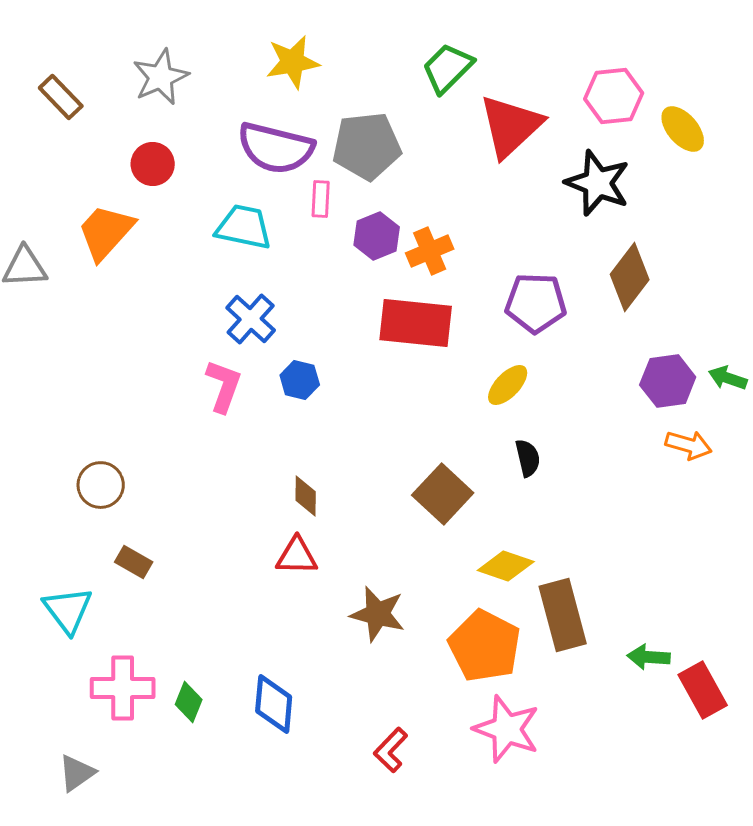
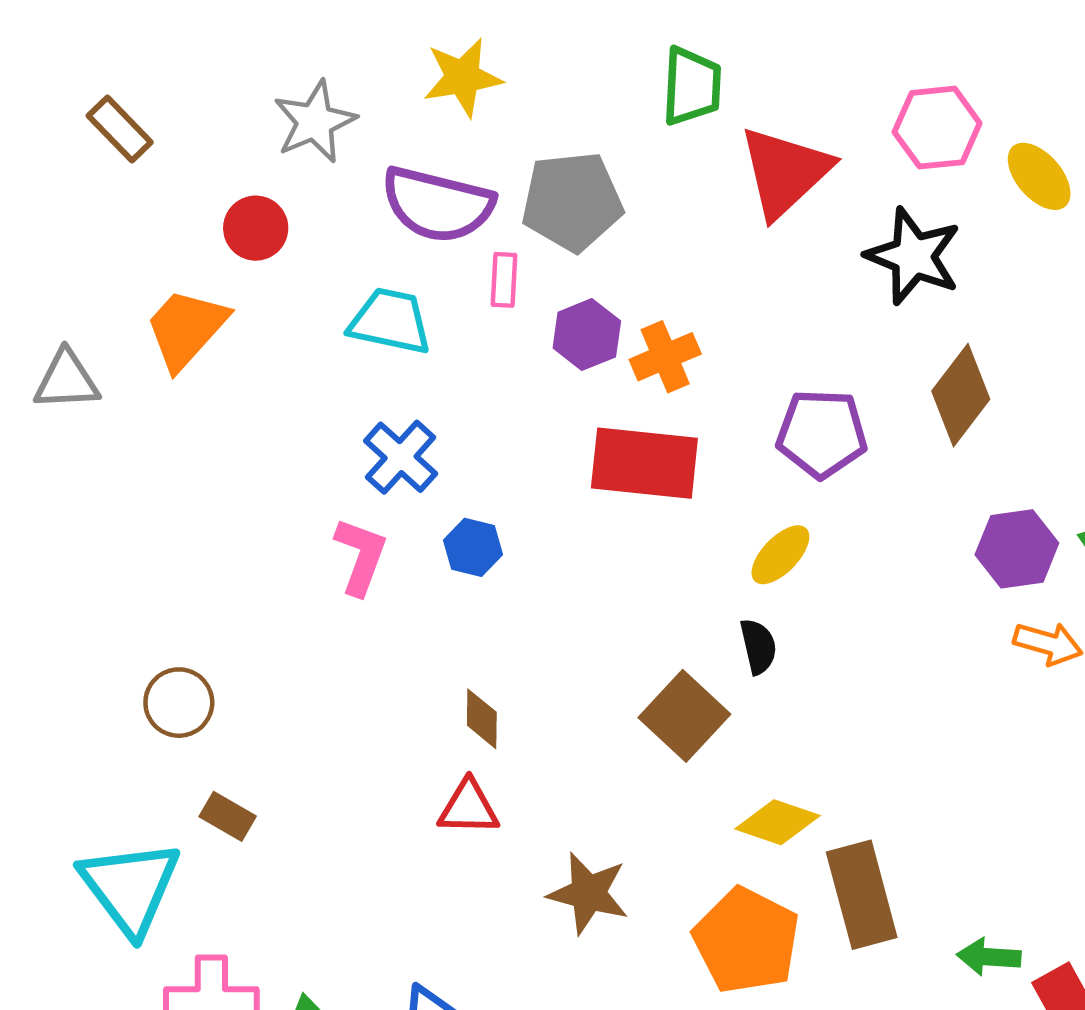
green trapezoid: (448, 68) -> (692, 86), turned 138
gray star: (161, 77) -> (315, 122), moved
black semicircle: (528, 458) -> (758, 646), moved
cyan triangle: (68, 610) -> (130, 887), size x1.4

